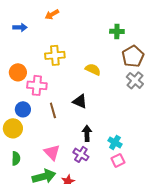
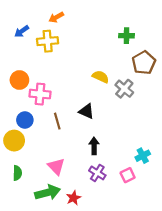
blue arrow: (20, 27) -> (22, 31), turned 144
yellow cross: (55, 55) -> (48, 41), moved
gray cross: (135, 80) -> (124, 89), moved
cyan cross: (115, 142) -> (143, 156), moved, turned 32
purple cross: (81, 154) -> (97, 173), moved

